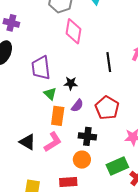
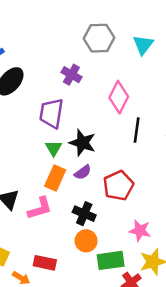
purple cross: (11, 23) -> (71, 75), moved
pink diamond: (74, 31) -> (119, 97), moved
black star: (71, 83) -> (82, 143), size x1.5
orange circle: (82, 160) -> (86, 241), moved

